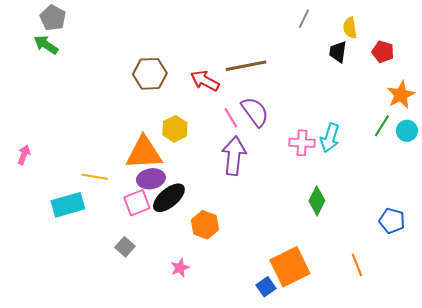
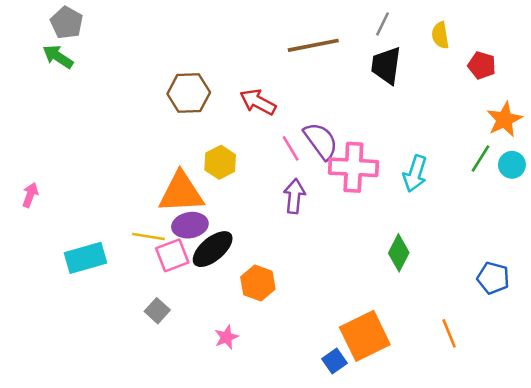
black trapezoid: (338, 52) -> (386, 65), moved, size x1.4
brown line: (246, 66) -> (313, 45), moved
pink cross: (302, 143) -> (353, 167), moved, size x1.5
purple arrow: (234, 156) -> (294, 196), size x0.7
yellow line: (95, 177) -> (148, 236), moved

